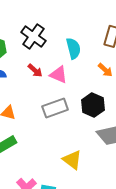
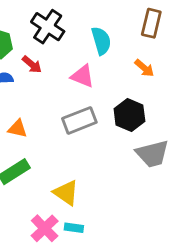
red arrow: (35, 70) -> (32, 64), moved
yellow triangle: (72, 160) -> (66, 193), moved

